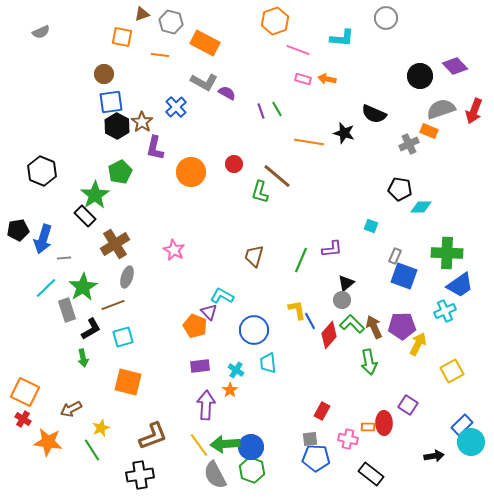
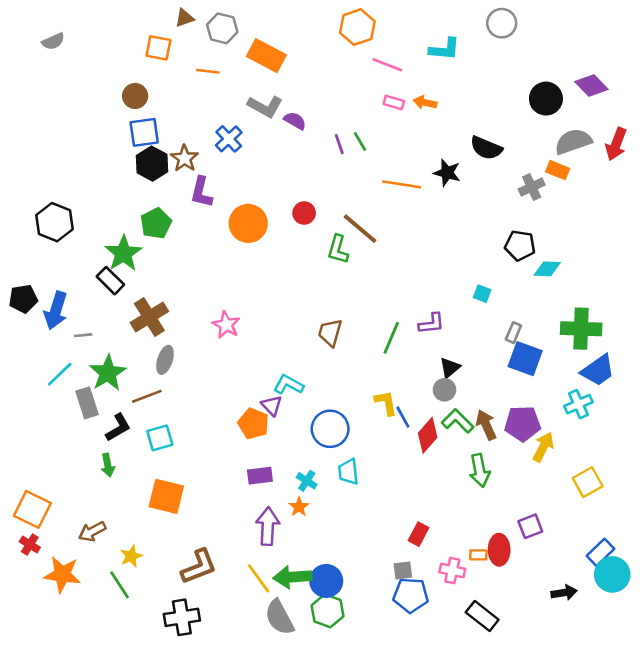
purple square: (408, 405) -> (530, 526), turned 36

